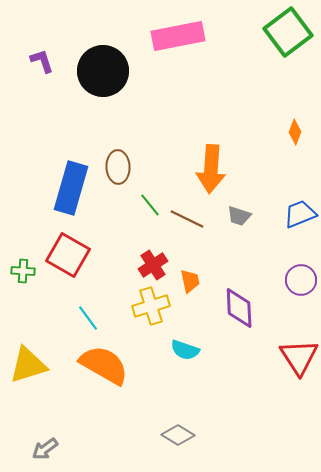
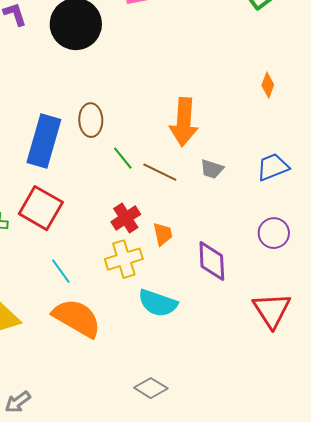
cyan semicircle: (185, 350) -> (158, 303), size x1.4

